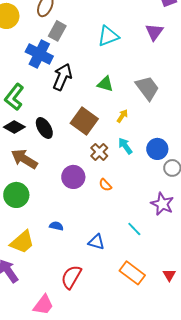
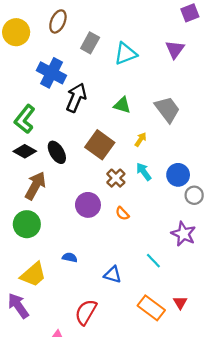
gray rectangle: (57, 31) -> (90, 43), moved
brown arrow: (24, 159) -> (35, 186), turned 88
red triangle: (169, 275) -> (180, 303), moved

